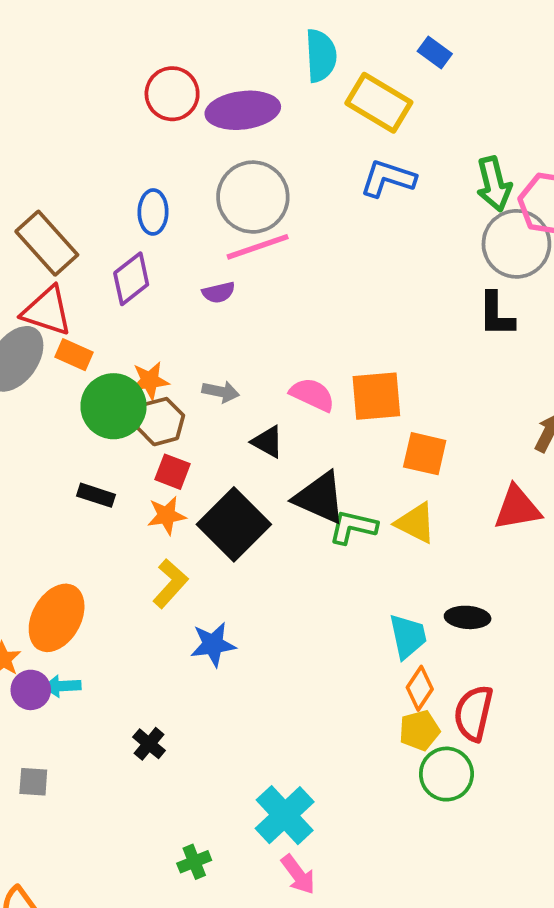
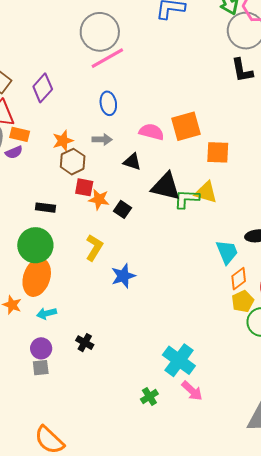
blue ellipse: (153, 212) -> (108, 103), moved
purple semicircle: (219, 292) -> (14, 152), moved
green circle: (114, 406) -> (35, 245), moved
orange star: (166, 515) -> (99, 199), moved, turned 30
yellow triangle: (416, 523) -> (206, 192), moved
black square: (234, 524) -> (122, 209), size x0.5
orange diamond: (420, 688) -> (239, 279), turned 30
purple circle: (31, 690) -> (41, 348), moved
black cross: (149, 744) -> (85, 343), moved
green cross: (194, 862) -> (149, 396), moved

